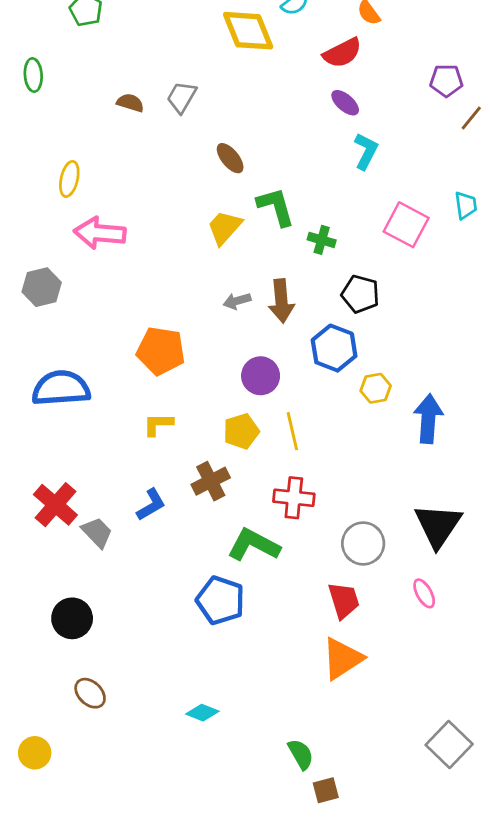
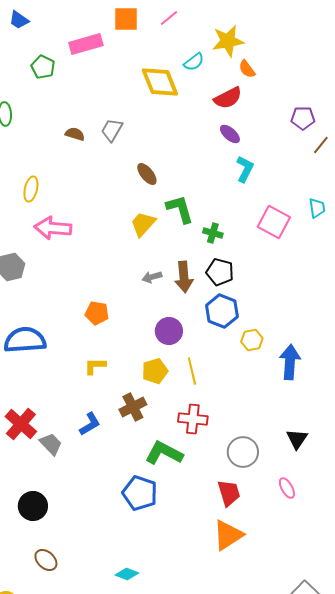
black pentagon: (360, 294) -> (220, 272), moved
orange pentagon: (161, 351) -> (97, 313), size x0.7
black triangle: (438, 525) -> (297, 439), size x0.6

